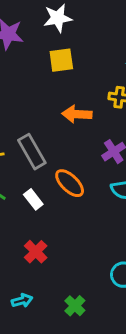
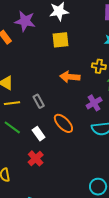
gray rectangle: (32, 152) -> (39, 101), size x0.6
red cross: (36, 252) -> (36, 158), moved

